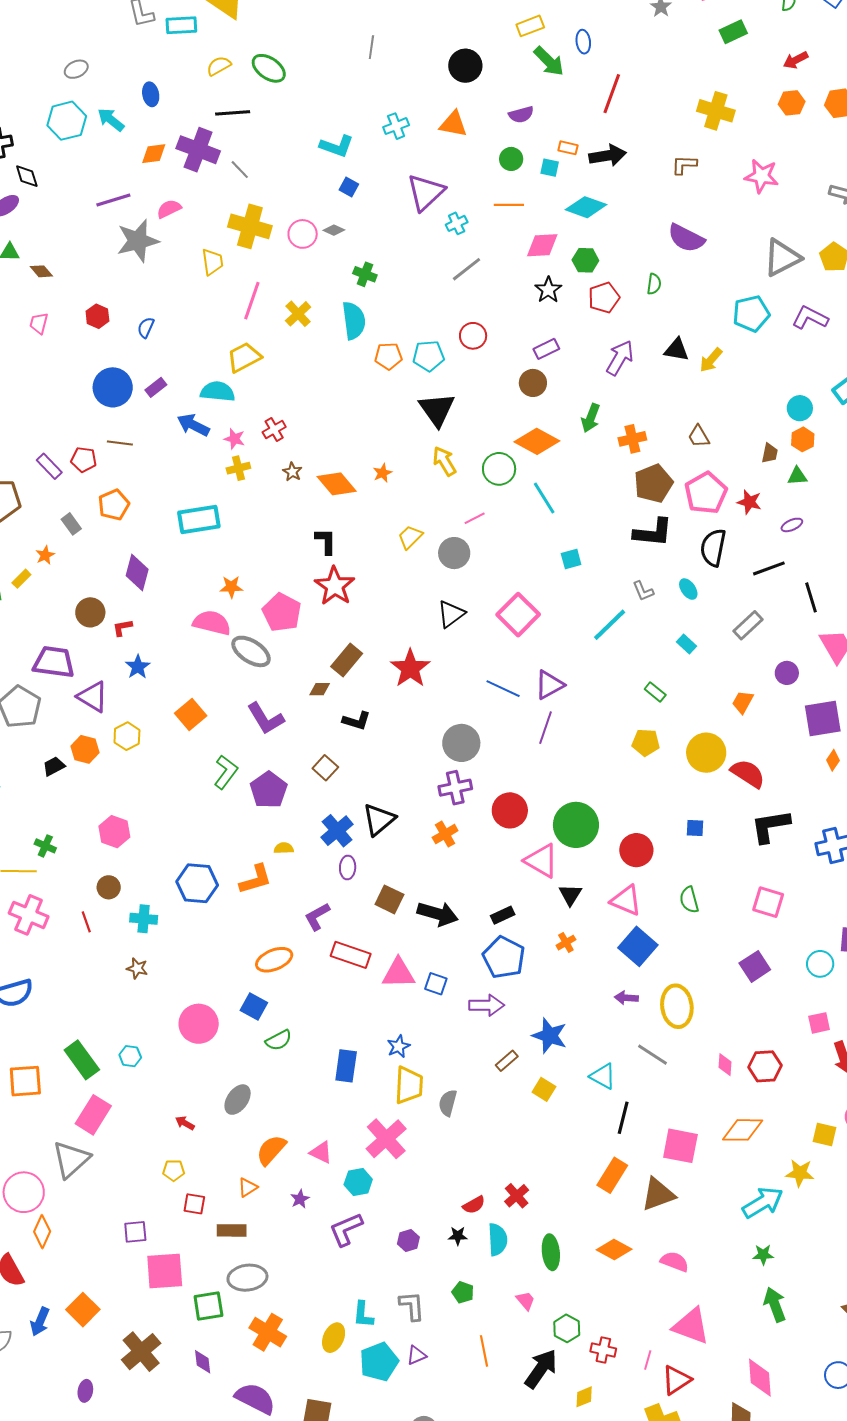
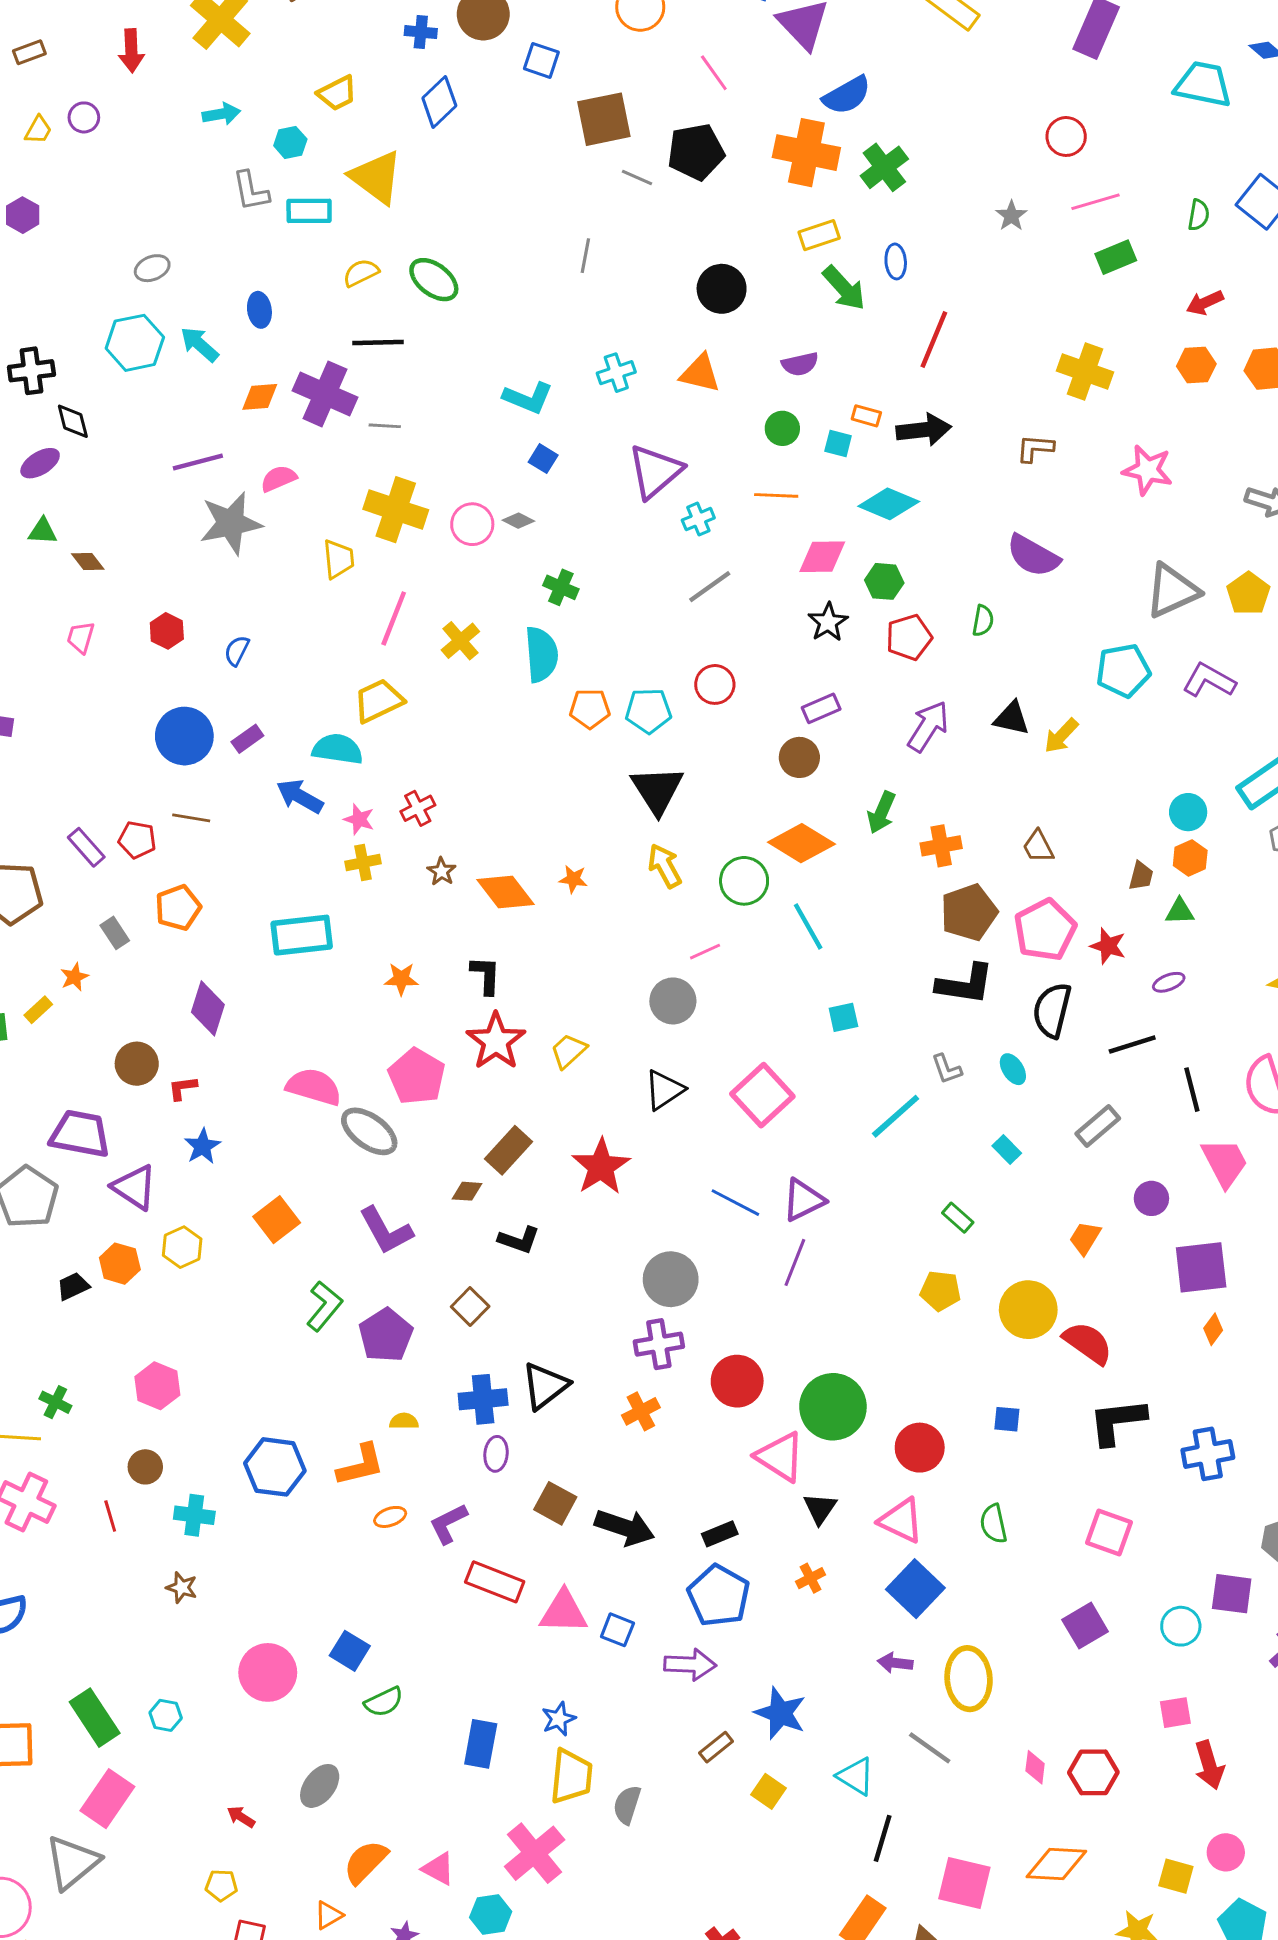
gray line: (240, 170) -> (385, 426), turned -45
orange star: (382, 473) -> (573, 879), turned 30
yellow trapezoid: (410, 537) -> (568, 1051), moved
orange star: (231, 587) -> (401, 979), moved
blue cross: (337, 831) -> (483, 1399), turned 32
orange ellipse: (274, 960) -> (390, 1517), moved, size x0.6

